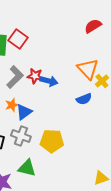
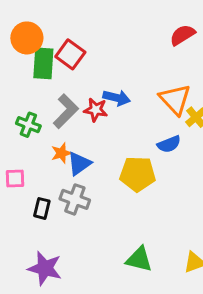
blue arrow: (49, 81) -> (117, 98), moved
yellow pentagon: (52, 141) -> (138, 174), moved
green triangle: (27, 168) -> (139, 259), moved

